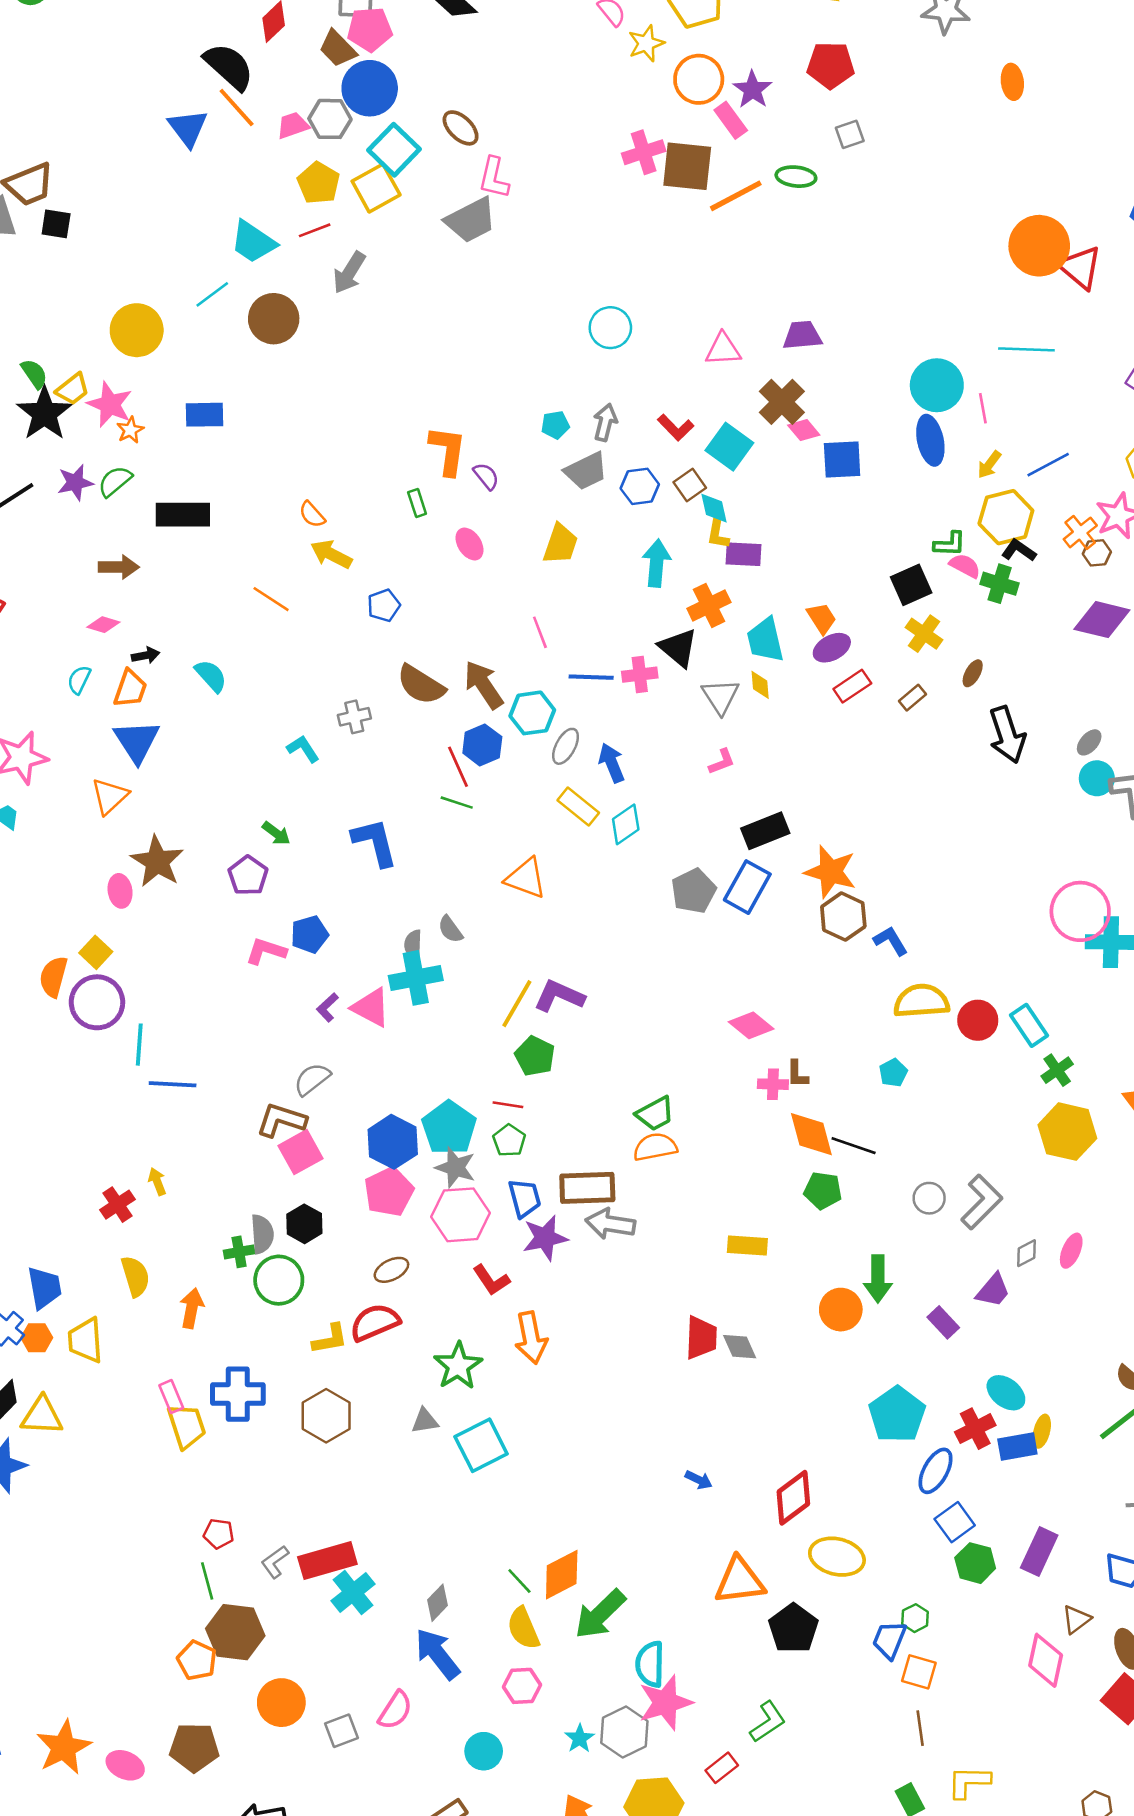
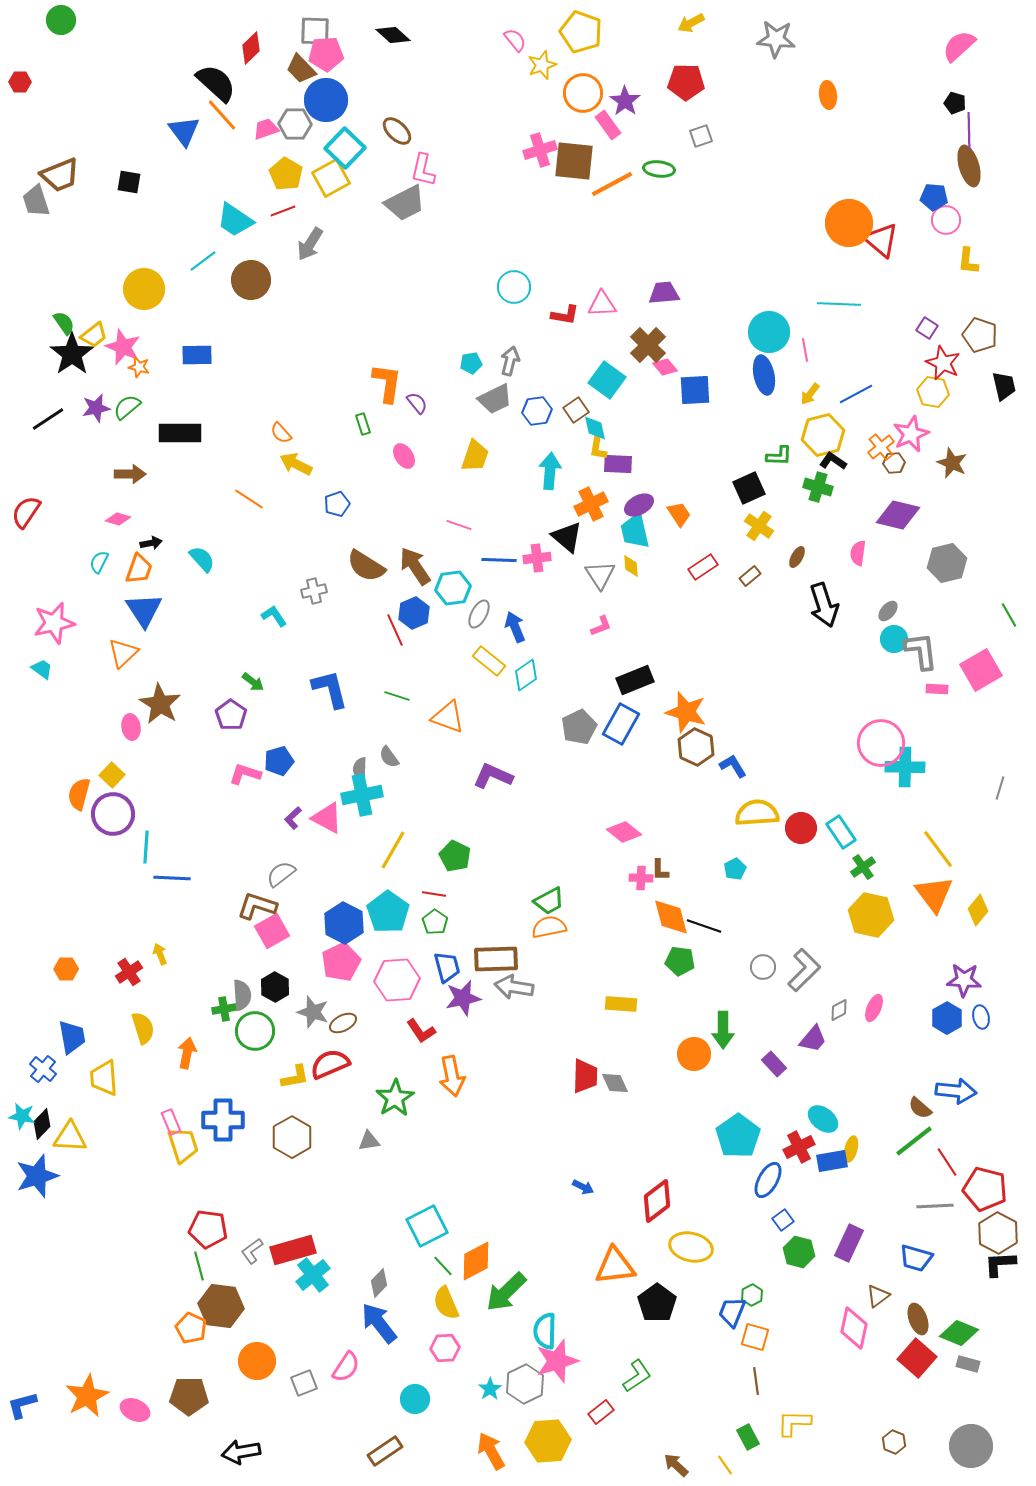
black square: (56, 224) -> (129, 182), moved
red L-shape: (676, 427) -> (565, 315), moved, turned -36
orange star: (130, 430) -> (139, 367), turned -30
pink semicircle: (965, 566) -> (858, 553), moved, turned -110
pink line: (540, 632) -> (459, 525), turned -50
purple ellipse: (832, 648) -> (639, 505), moved
green line: (457, 803) -> (397, 696), moved
purple L-shape: (559, 996) -> (493, 776), moved
yellow line: (517, 1004) -> (393, 850), moved
gray star: (455, 1167) -> (313, 1012), moved
orange hexagon: (37, 1338) -> (66, 969), moved
cyan square: (481, 1445) -> (427, 1226), moved
blue square: (955, 1522) -> (783, 1220), size x0.7
red pentagon: (219, 1534) -> (208, 1229), size x1.6

